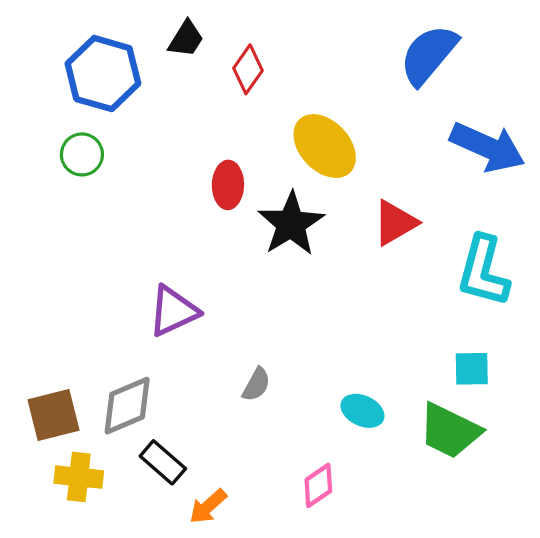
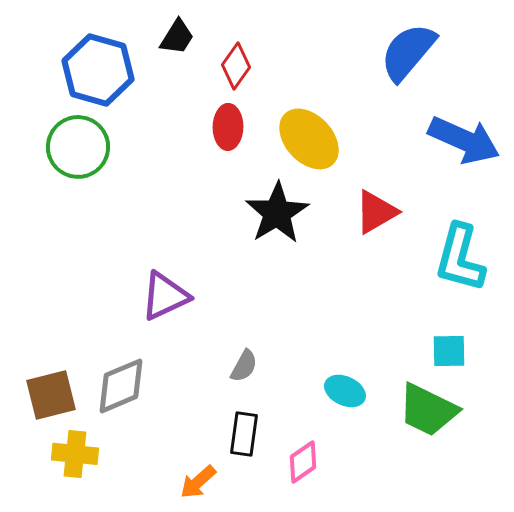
green circle: (82, 154) -> (78, 147), size x1.5
red ellipse: (228, 185) -> (228, 127), moved
black rectangle: (163, 462) -> (244, 434), moved, turned 57

